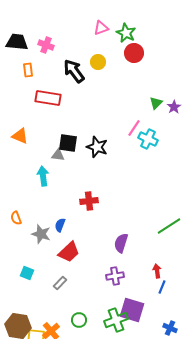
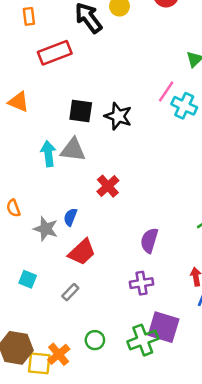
red rectangle: (48, 98) -> (55, 53), turned -30
gray triangle: (58, 155) -> (73, 150), moved, size x1.5
red cross: (89, 201) -> (108, 186), turned -36

